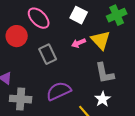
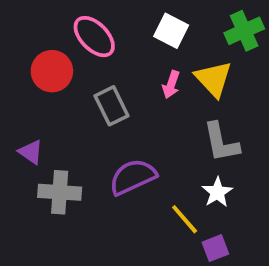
pink arrow: (79, 43) -> (171, 85), turned -48

